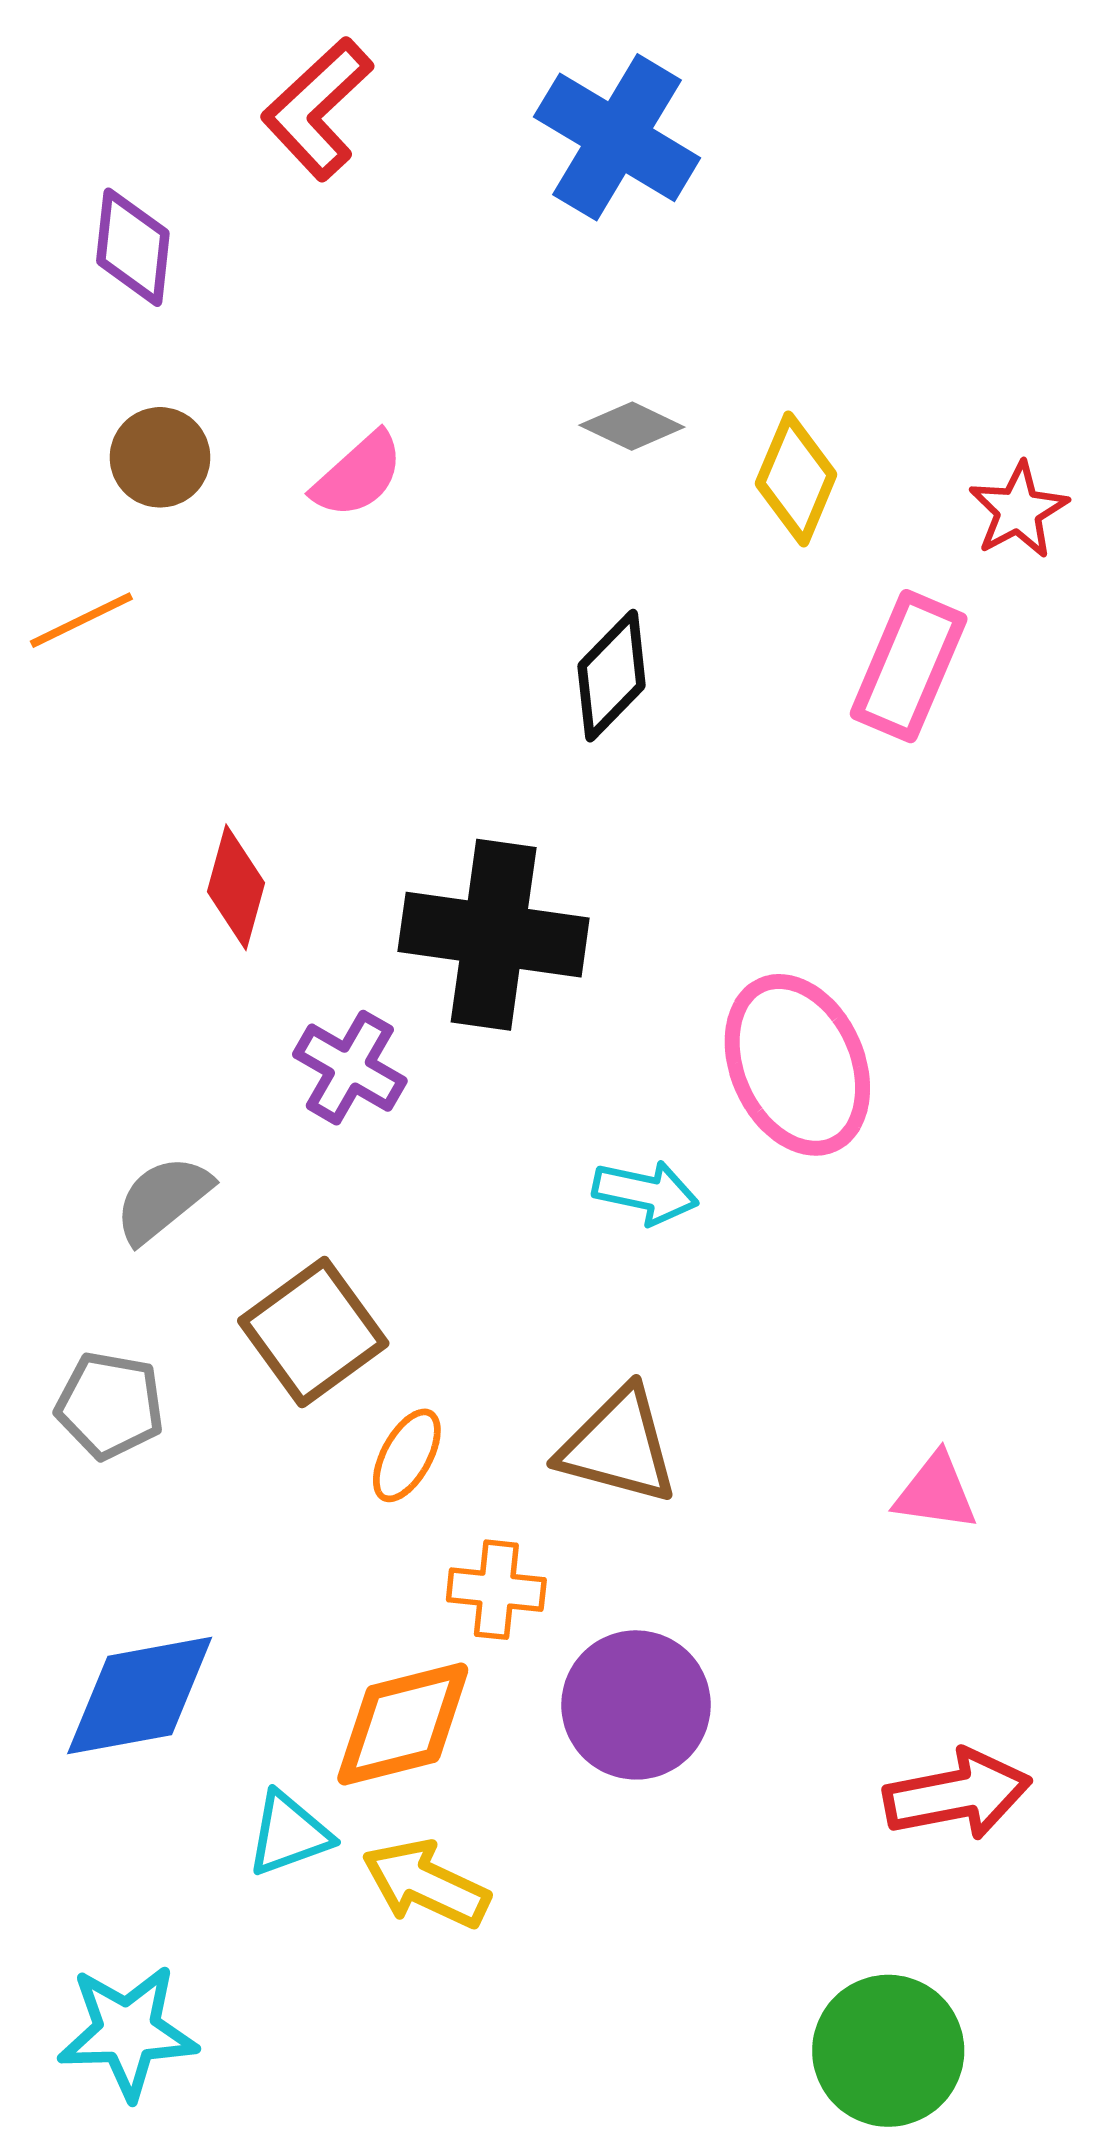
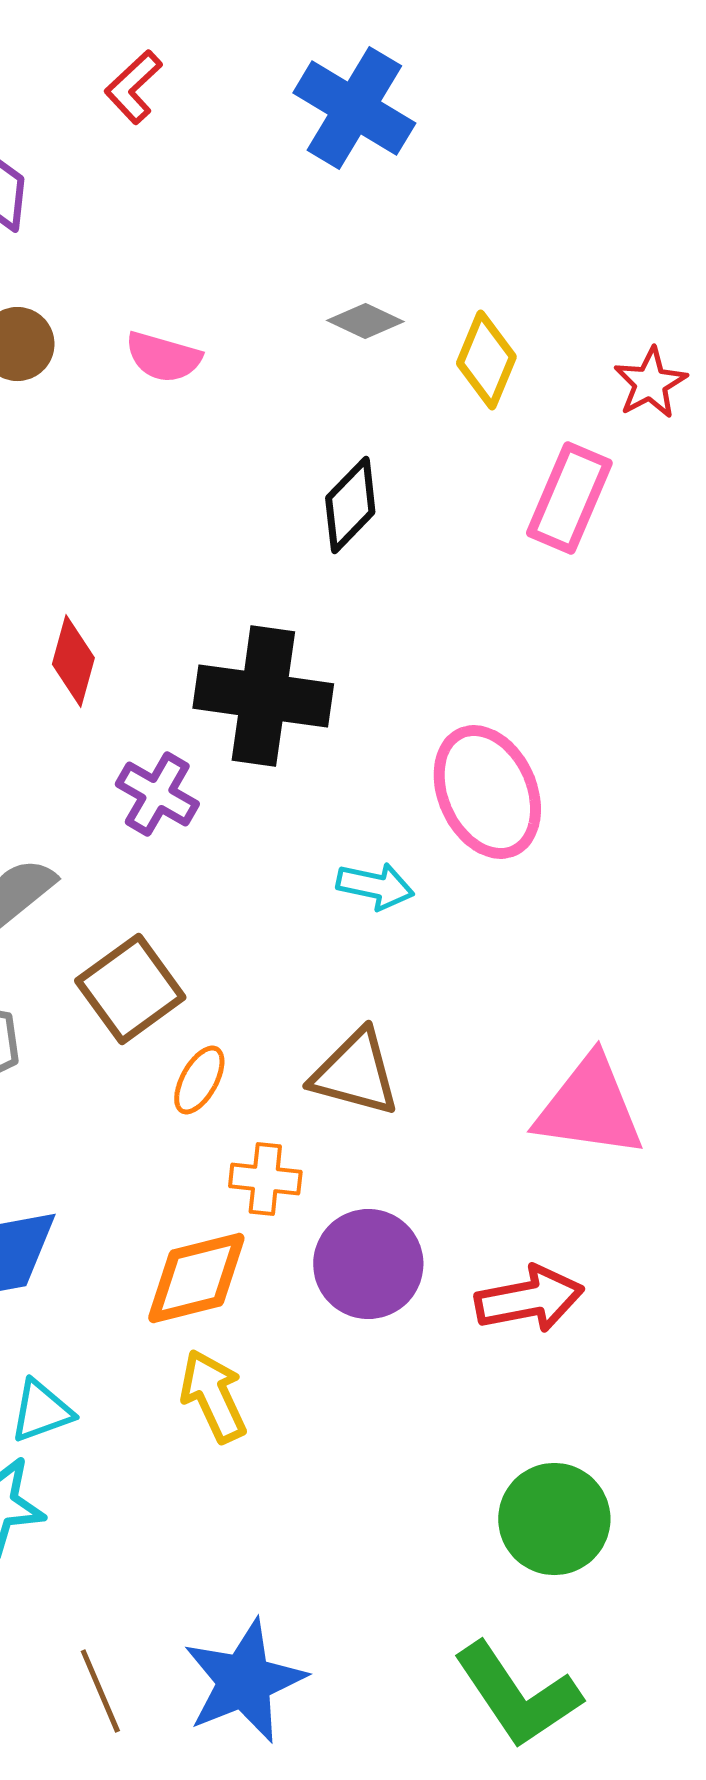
red L-shape: (317, 109) -> (133, 87), size x0.7
pink semicircle: (358, 475) -> (163, 357), turned 58
pink triangle: (936, 1492) -> (589, 1107), size x1.8
red arrow: (957, 1794) -> (529, 1299), moved
cyan triangle: (289, 1834) -> (41, 1411), moved
yellow arrow: (426, 1884) -> (213, 1396), turned 40

